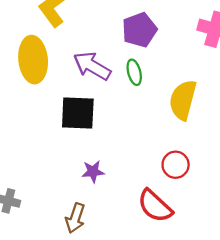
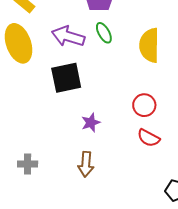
red circle: (176, 165) -> (144, 105), moved
red semicircle: (155, 206) -> (149, 138), size x0.7

